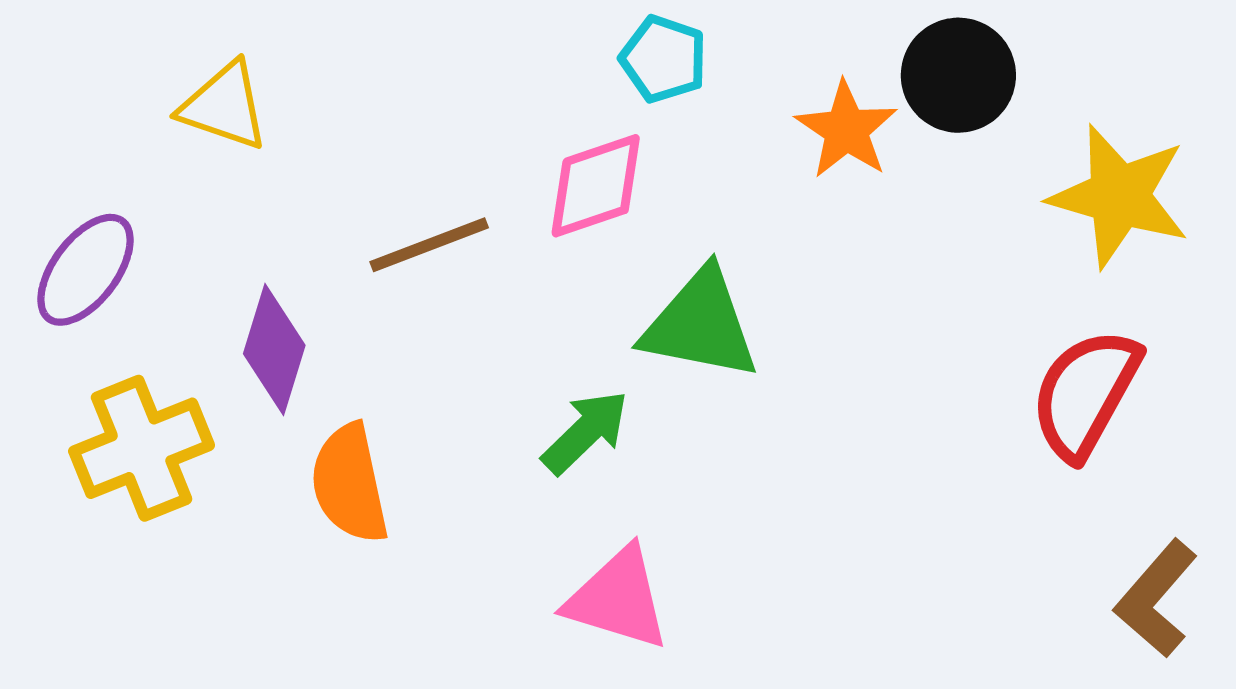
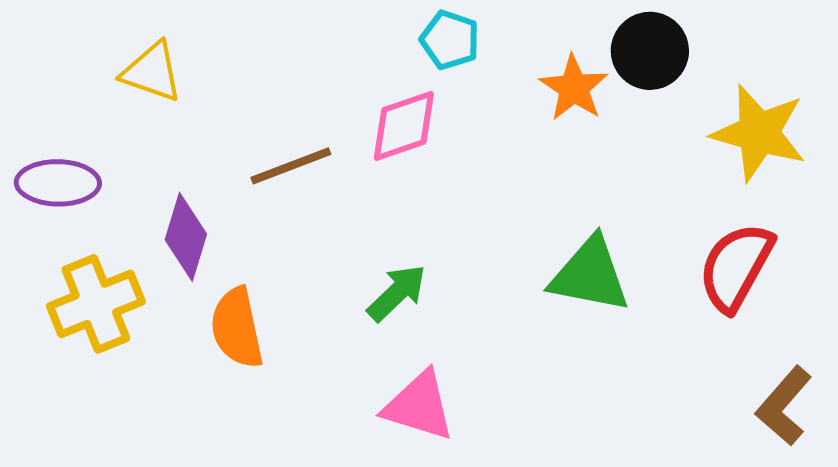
purple ellipse: (86, 270) -> (58, 183), turned 54
green triangle: (700, 324) -> (590, 275), moved

